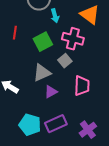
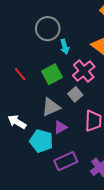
red line: (15, 33) -> (20, 74), moved, turned -48
pink cross: (73, 39) -> (84, 71), turned 35
cyan pentagon: (30, 125) -> (41, 141), moved

